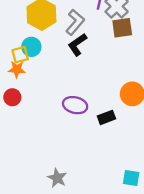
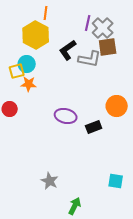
gray L-shape: (75, 22) -> (90, 59), moved, turned 60
black L-shape: (77, 45) -> (68, 50), moved
orange star: (17, 69) -> (29, 84), moved

